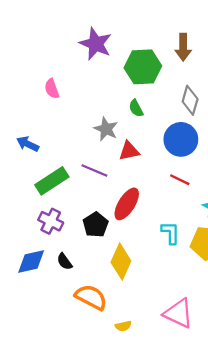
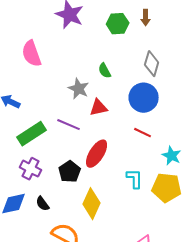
brown arrow: (183, 47) -> (146, 18), size x0.7
green hexagon: (143, 67) -> (118, 24), moved, size x0.7
pink semicircle: (52, 89) -> (32, 54), size x1.5

